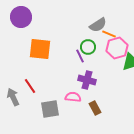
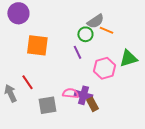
green circle: (88, 47) -> (85, 34), moved
pink hexagon: (117, 48) -> (104, 68), moved
purple cross: (87, 80) -> (83, 95), moved

